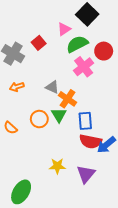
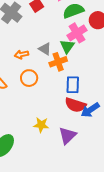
orange arrow: (17, 87) -> (22, 54), moved
orange cross: (67, 99) -> (58, 62), turned 30
green triangle: (59, 115) -> (67, 46), moved

